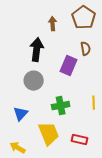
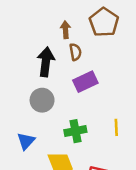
brown semicircle: (86, 49) -> (75, 52), moved
purple rectangle: (69, 66) -> (85, 82), turned 42

